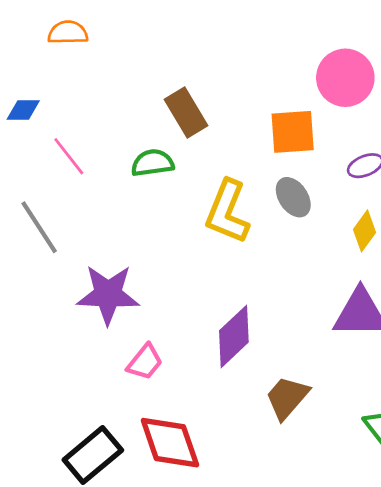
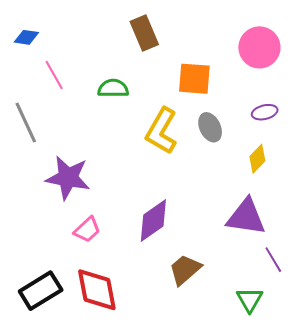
brown rectangle: (186, 113) -> (144, 33), moved
orange square: (293, 132) -> (194, 79), moved

